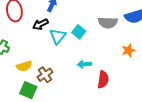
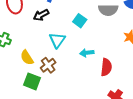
cyan triangle: (58, 36) -> (57, 40), moved
yellow semicircle: (24, 66) -> (27, 58), turned 77

